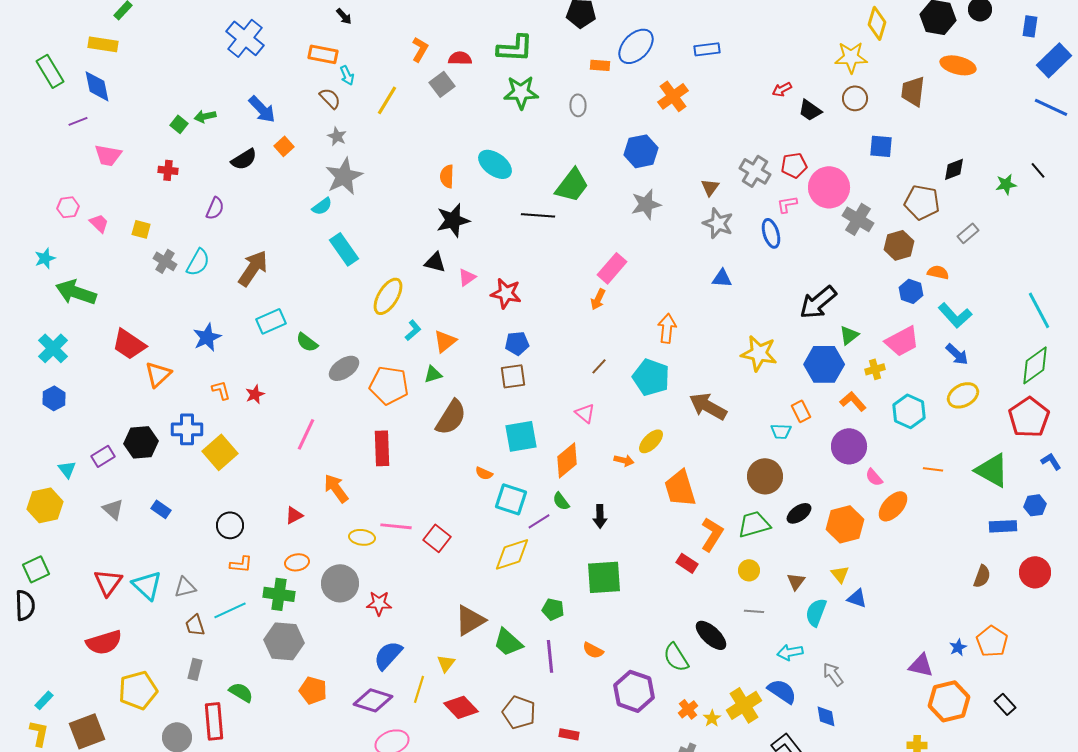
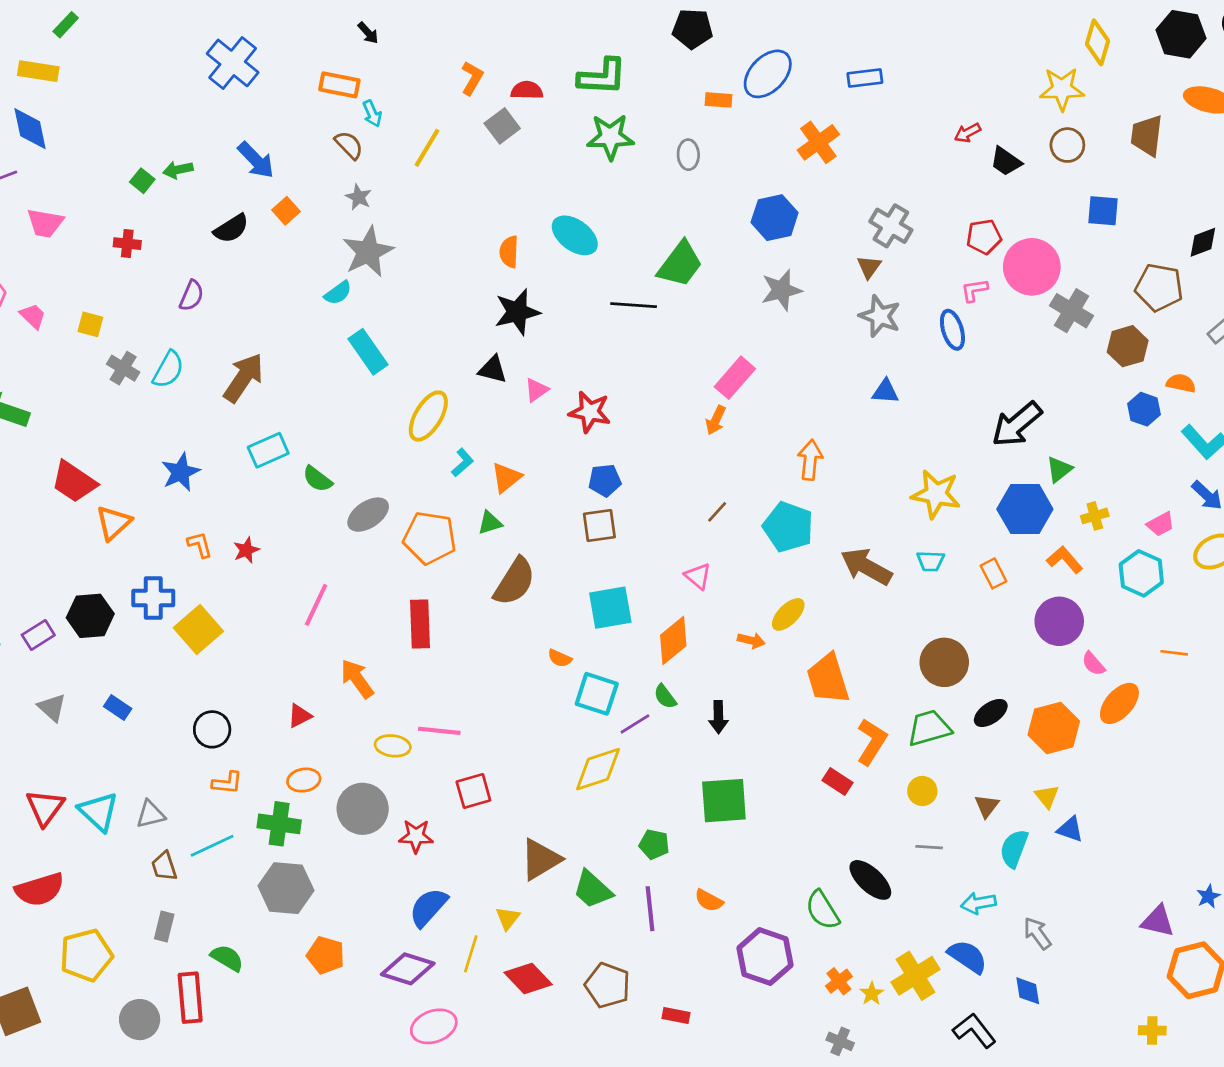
gray cross: (755, 171) -> (891, 226), moved
pink trapezoid: (902, 341) -> (1160, 524), moved, size x0.6
cyan trapezoid: (781, 431) -> (931, 561), moved
red square: (437, 538) -> (473, 791), moved, turned 36

